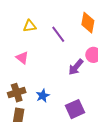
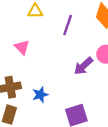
purple line: (58, 34) -> (68, 25), turned 48

